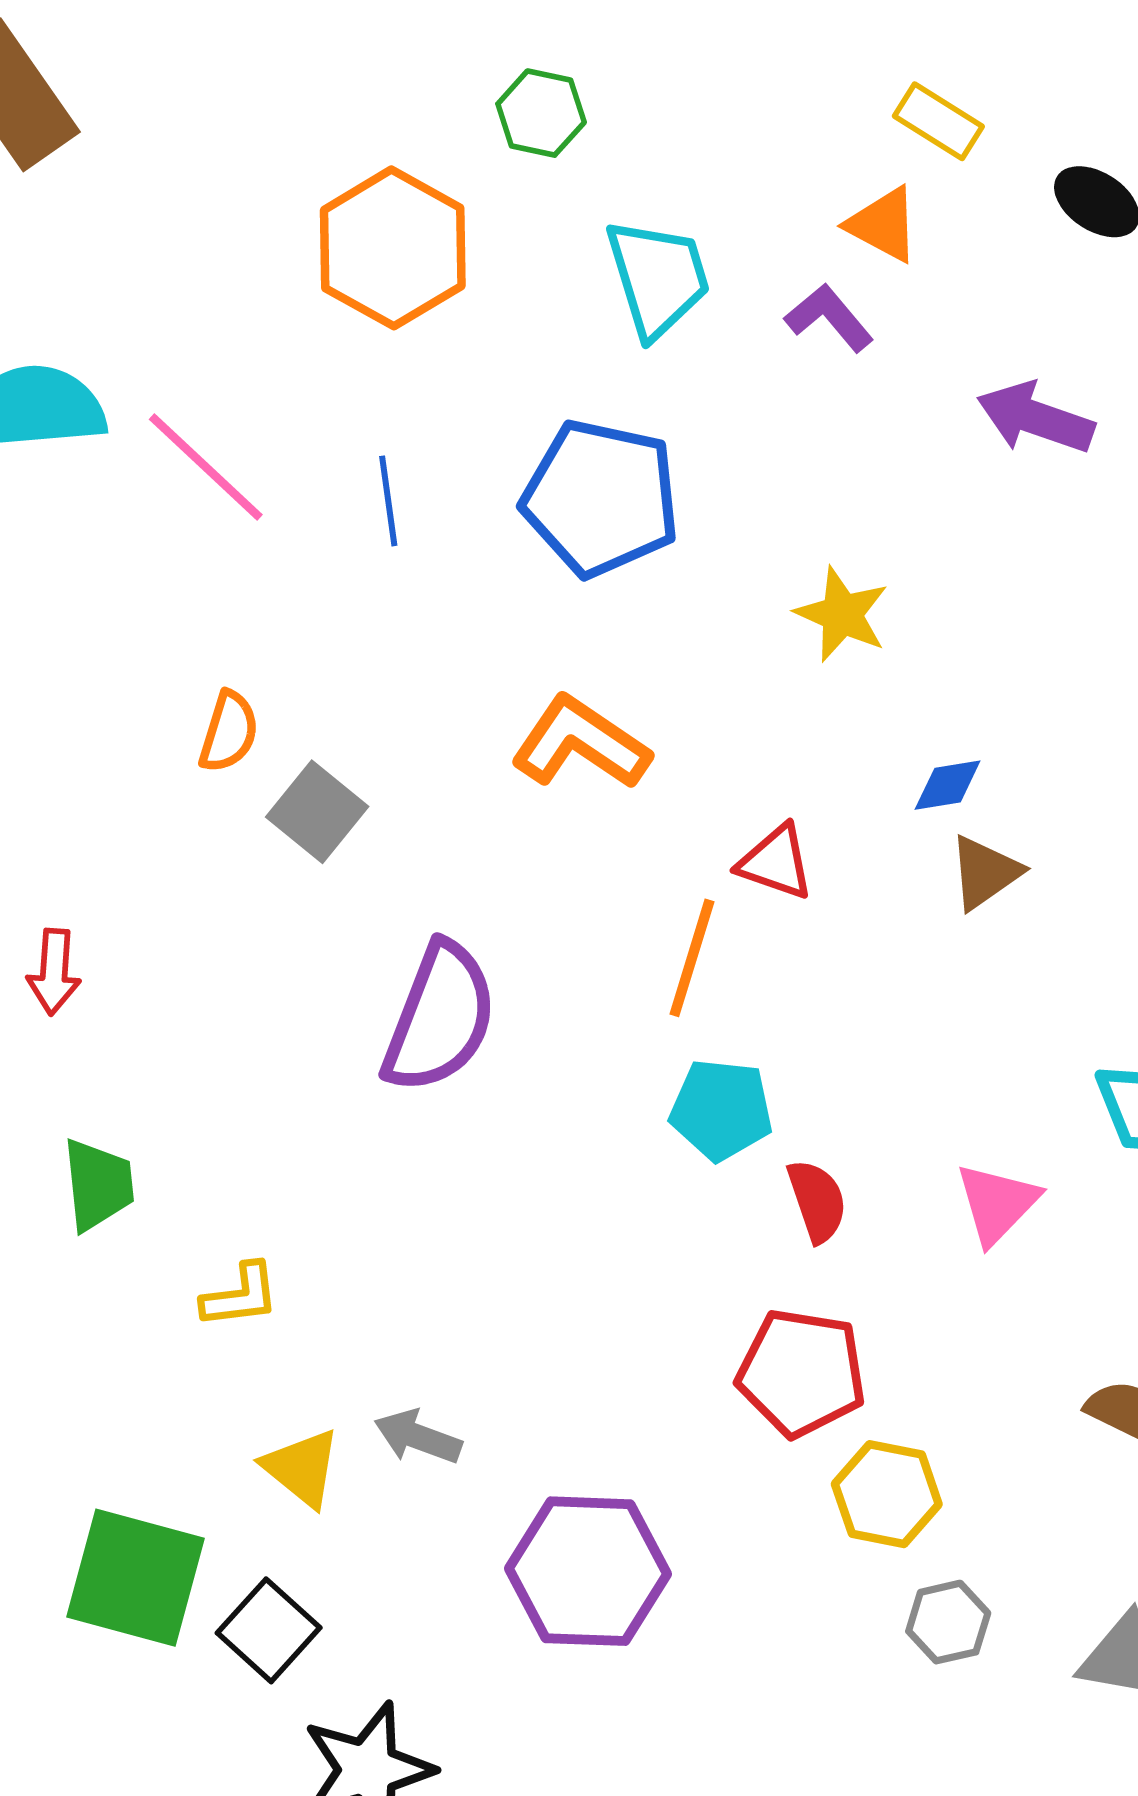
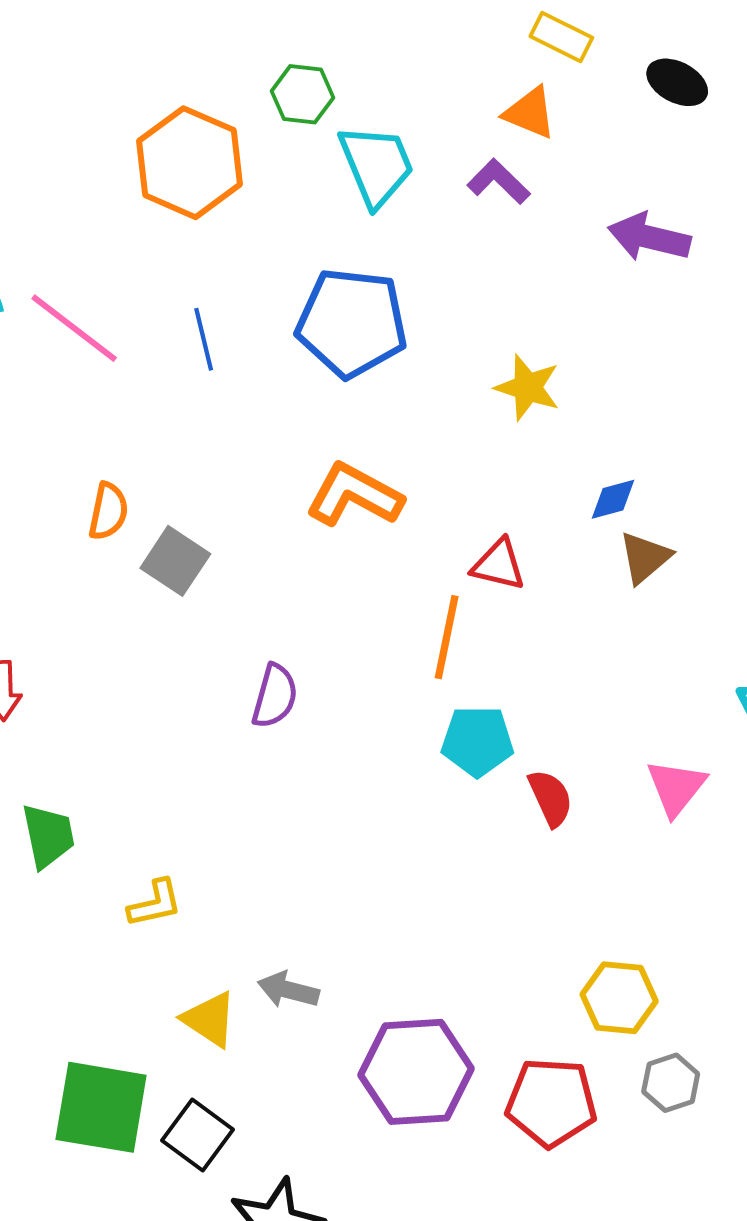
green hexagon: (541, 113) -> (303, 94), moved
purple semicircle: (440, 1018) -> (275, 696), size x0.6
red pentagon: (801, 1373) -> (551, 1102), moved

